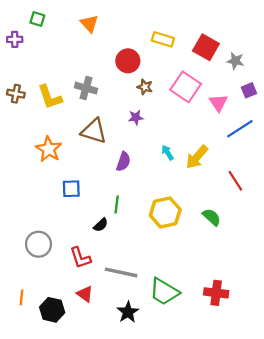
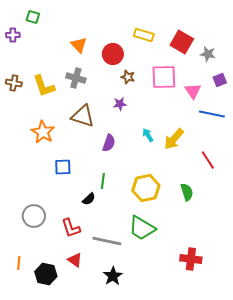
orange triangle: (89, 24) -> (79, 45), moved
pink square: (186, 87) -> (164, 77), turned -36
blue line: (240, 129) -> (212, 114), turned 45
green semicircle: (212, 217) -> (187, 192), turned 30
green trapezoid: (164, 292) -> (142, 228), moved

